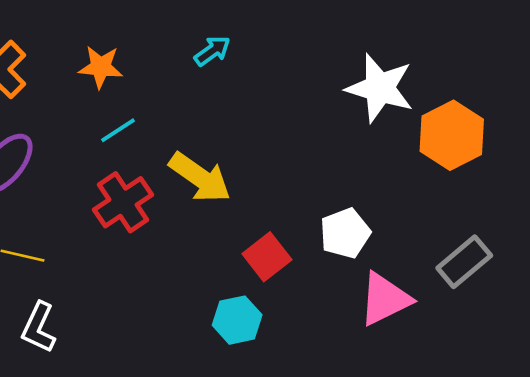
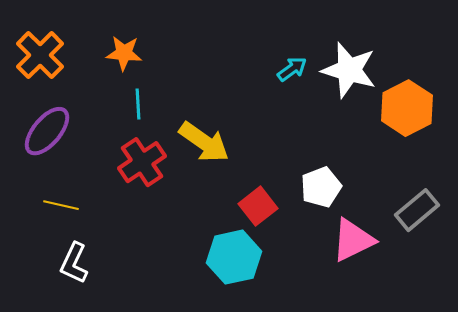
cyan arrow: (212, 51) -> (292, 69), moved
cyan line: (118, 130) -> (138, 104), turned -60
cyan hexagon: (237, 320) -> (234, 257), size x1.4

